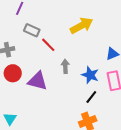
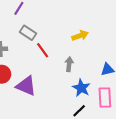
yellow arrow: (82, 26) -> (80, 36), size x0.7
gray arrow: (65, 66) -> (69, 64), moved

